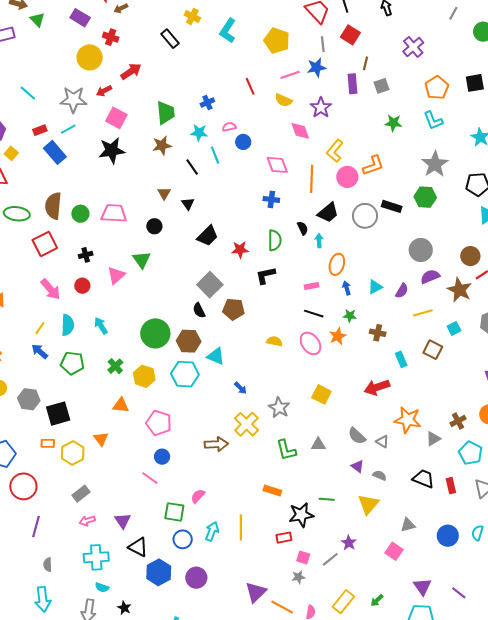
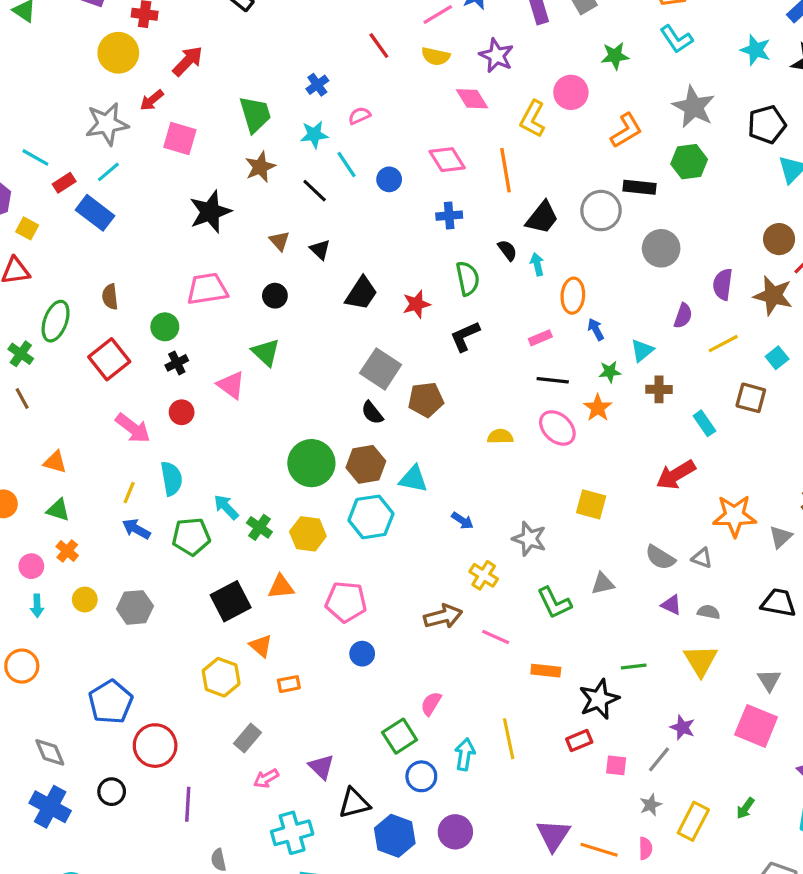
cyan line: (28, 93) -> (35, 157), moved
blue circle: (243, 142) -> (389, 179), moved
black star: (112, 150) -> (210, 212), moved
orange L-shape: (373, 165) -> (626, 130), moved
pink circle: (347, 177) -> (571, 92), moved
brown semicircle: (53, 206) -> (110, 297), size x0.6
green ellipse: (17, 214) -> (56, 321), turned -65
green circle: (80, 214) -> (165, 327), moved
gray circle: (421, 250) -> (661, 248), moved
pink triangle: (116, 275) -> (231, 385), turned -30
purple semicircle: (430, 277) -> (723, 284), turned -48
cyan triangle: (375, 287) -> (642, 350), moved
cyan arrow: (101, 326) -> (226, 507), moved
black square: (58, 414) -> (231, 601), moved
yellow cross: (246, 424) -> (484, 575), size x0.7
orange rectangle: (48, 443) -> (289, 684), moved
pink line: (150, 478) -> (496, 637), moved
green square: (174, 512) -> (400, 736), turned -30
gray triangle: (408, 525) -> (769, 680), turned -35
black triangle: (138, 547) -> (354, 803), turned -30
pink square: (394, 551) -> (756, 726), size x1.5
gray star: (298, 577) -> (651, 805), moved

